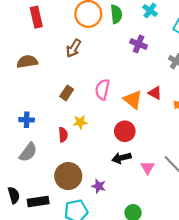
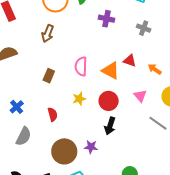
blue cross: (27, 120) -> (17, 107), turned -32
yellow star: (80, 122) -> (79, 99), moved
black arrow: (121, 158) -> (110, 126), turned -48
pink triangle: (148, 168) -> (140, 96), moved
purple star: (99, 186) -> (91, 147), moved

